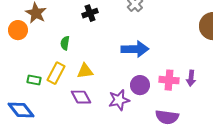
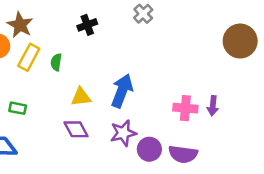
blue arrow: (135, 49) -> (122, 91), moved, turned -68
yellow rectangle: (56, 73) -> (29, 57), moved
purple circle: (140, 85) -> (149, 149), moved

